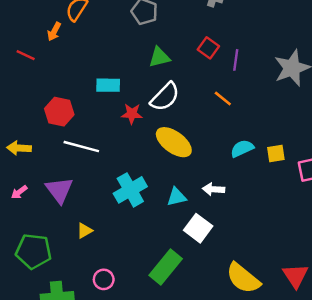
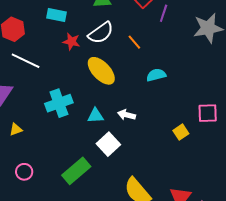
orange line: (223, 99) -> (134, 42), moved
cyan semicircle: (242, 148) -> (156, 75), moved
yellow square: (276, 154) -> (181, 132), moved, turned -35

